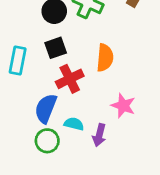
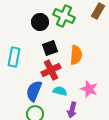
black square: (56, 48) -> (50, 48), moved
cyan semicircle: (74, 124) -> (60, 91), moved

